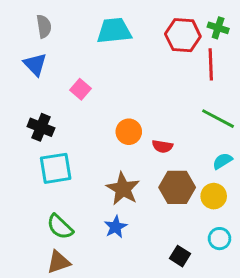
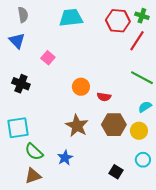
red line: (211, 64) -> (137, 41), turned 35
cyan square: (56, 168) -> (18, 128), moved
blue star: (116, 227) -> (65, 158), moved

